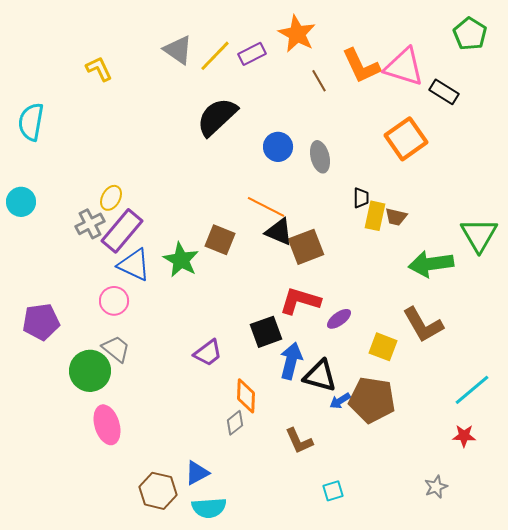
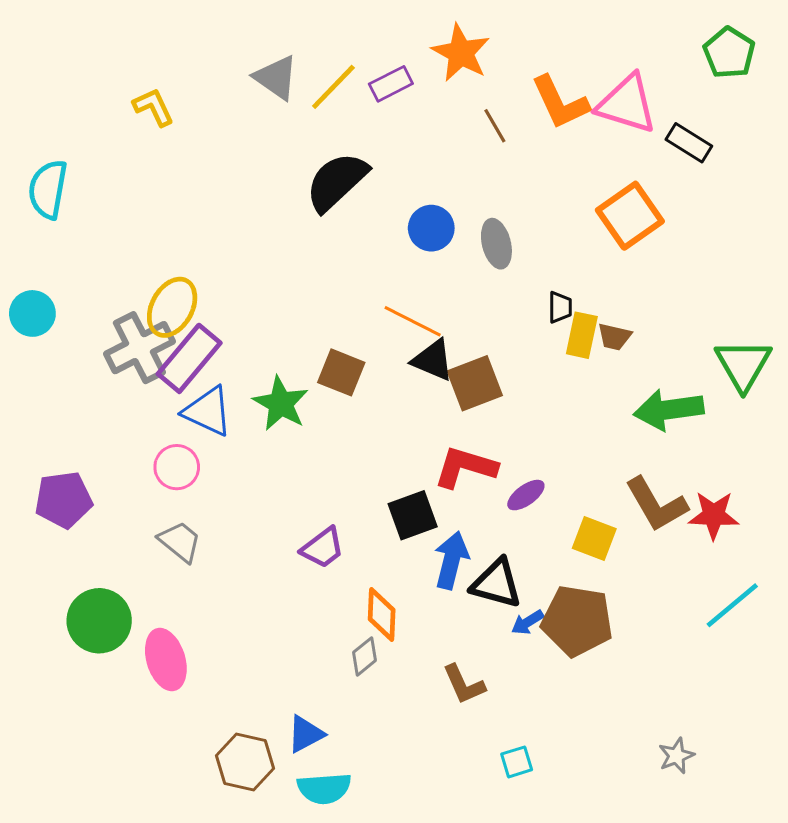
yellow ellipse: (111, 198) -> (172, 307), size x1.5
gray cross: (90, 224) -> (139, 348), size x1.5
green circle: (90, 371) -> (99, 621), moved
red star: (464, 436) -> (714, 515), moved, size x1.4

